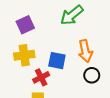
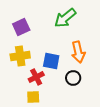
black circle: (92, 75) -> (73, 78), moved

